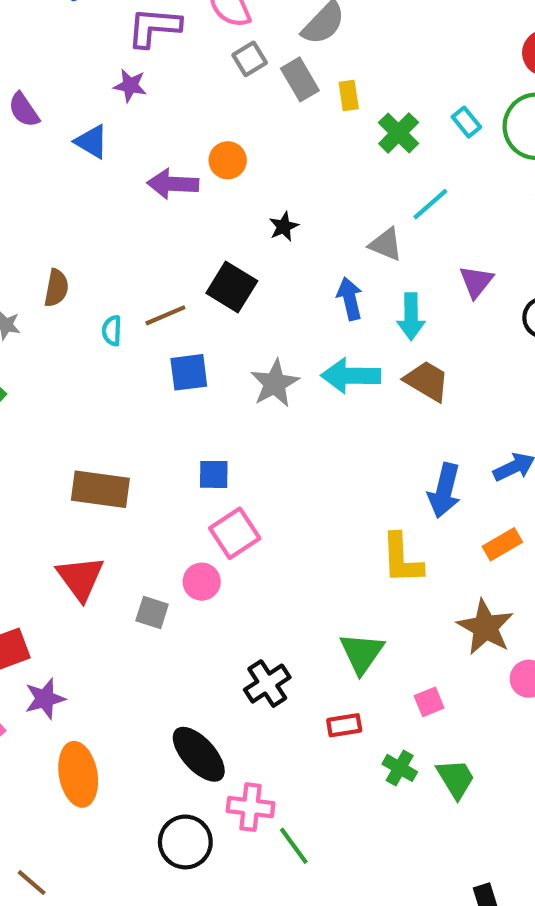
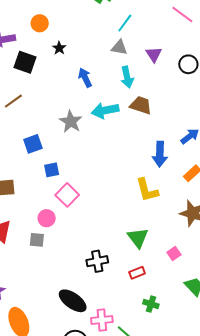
orange circle: (228, 160) -> (40, 23), moved
gray triangle: (386, 244) -> (119, 47), moved
black square: (232, 287) -> (25, 62), moved
blue arrow: (350, 299) -> (85, 78), moved
blue square: (189, 372) -> (33, 144), moved
pink circle: (202, 582) -> (47, 218), moved
black cross: (267, 684) -> (97, 261), turned 35
green cross: (400, 768) -> (151, 304), moved

